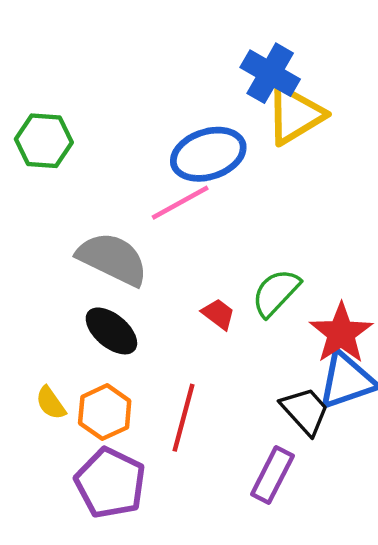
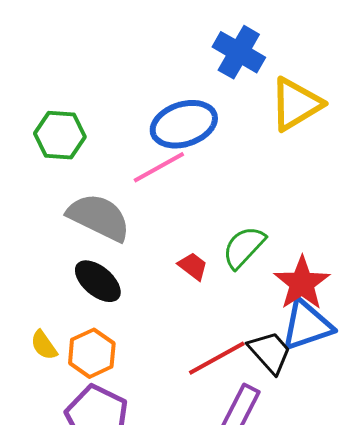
yellow triangle: (295, 115) -> (296, 104), moved
green hexagon: (44, 141) -> (60, 135), moved
red line: (183, 418) -> (217, 358), moved, turned 46

